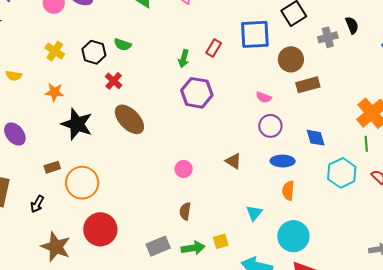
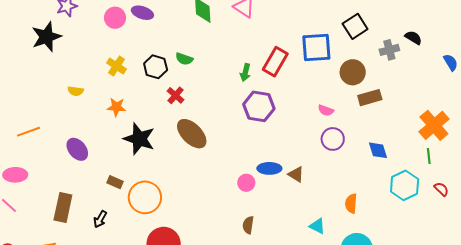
black semicircle: (352, 25) -> (413, 38), turned -36
red rectangle: (214, 48) -> (275, 62), size x1.6
blue ellipse: (283, 161) -> (269, 168), moved
brown rectangle: (52, 167) -> (115, 182), turned 42
cyan triangle: (254, 213) -> (317, 226), turned -42

